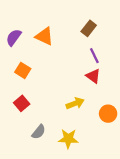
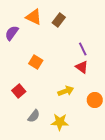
brown rectangle: (89, 28) -> (59, 20), moved
orange triangle: (44, 36) -> (34, 17), moved
orange square: (23, 70) -> (36, 62), moved

